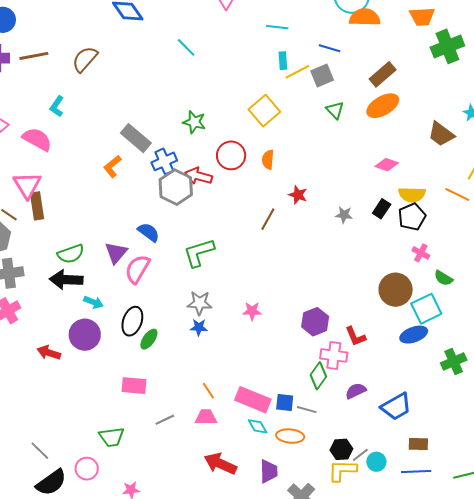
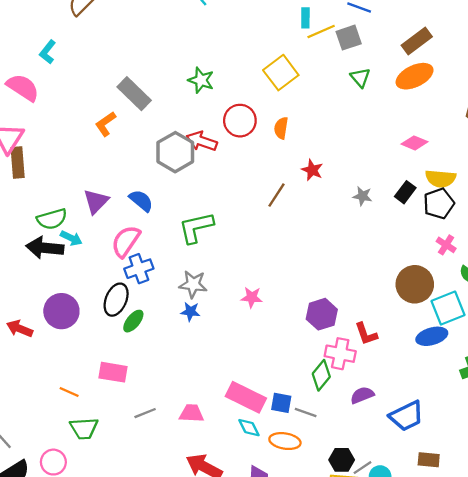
blue cross: (164, 161) -> (139, 269), moved
purple triangle: (116, 253) -> (96, 201), moved
cyan arrow: (93, 302) -> (71, 238), moved
orange line: (208, 391) -> (69, 392), moved, turned -36

